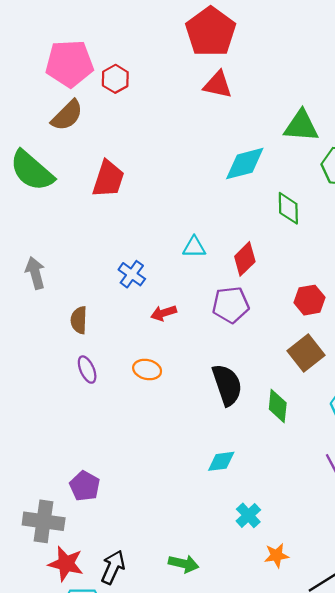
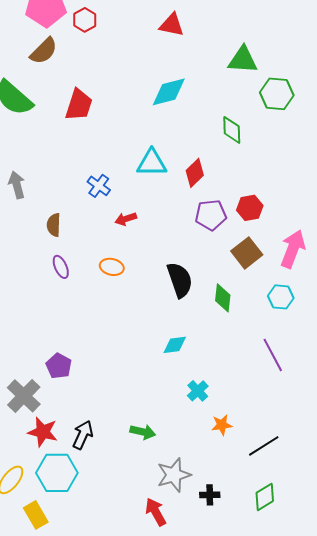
cyan diamond: (245, 164) -> (169, 92), moved
cyan triangle: (194, 247) -> (152, 163), size x1.5
purple pentagon: (231, 305) -> (211, 215), moved
gray cross: (44, 521) -> (24, 396), turned 36

